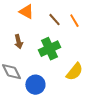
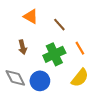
orange line: (74, 21) -> (80, 48), moved
blue circle: (35, 85) -> (40, 81), moved

